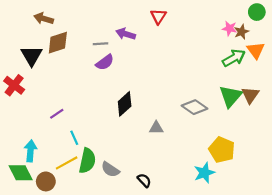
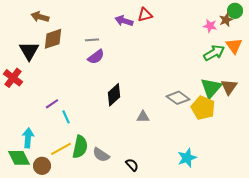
red triangle: (158, 16) -> (145, 15), turned 42
brown star: (241, 32) -> (226, 20), moved
purple arrow: (126, 34) -> (124, 21), moved
cyan line: (74, 138) -> (66, 117), moved
yellow pentagon: (222, 150) -> (203, 108), moved

